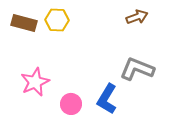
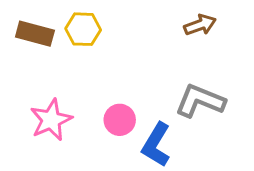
pink circle: (71, 104) -> (120, 120), moved

